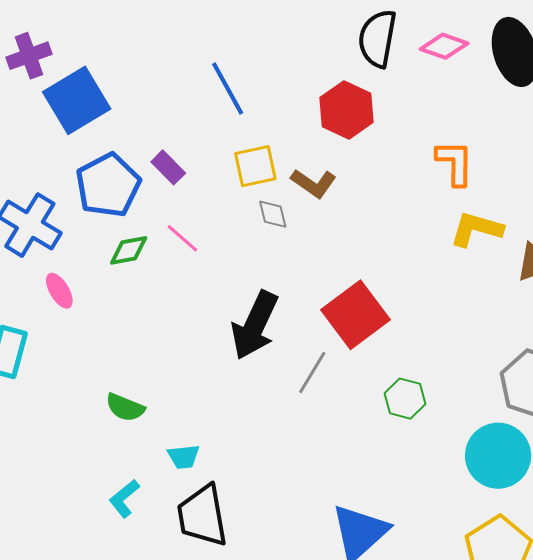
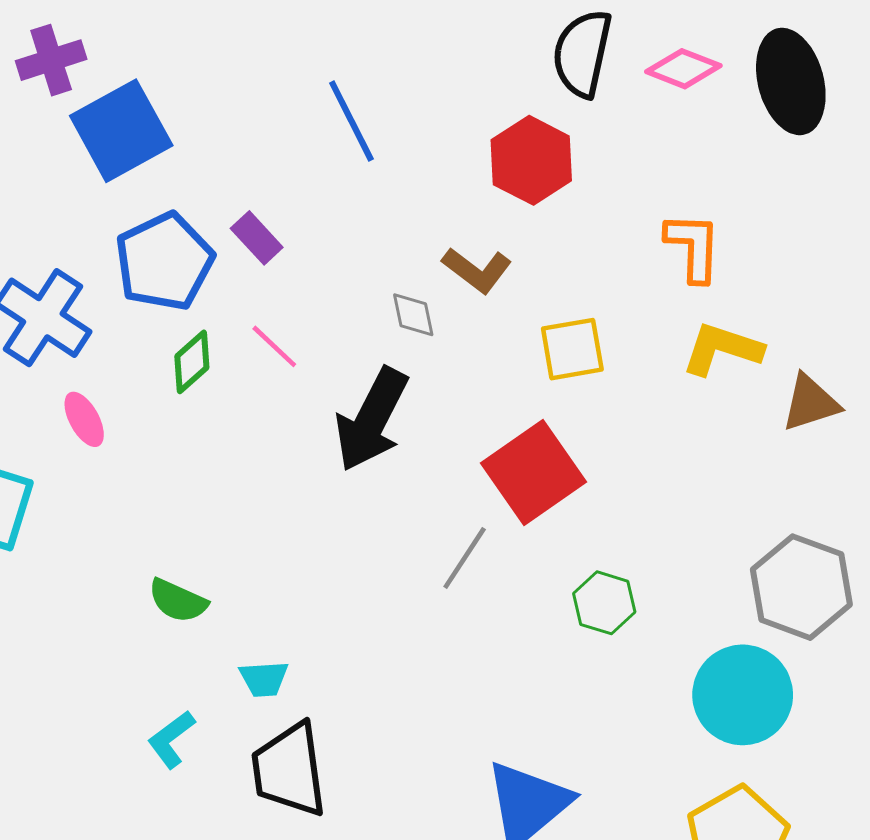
yellow square: (255, 166) -> (572, 349), moved
green diamond: (129, 250) -> (192, 362), turned -33
black arrow: (255, 325) -> (372, 420), moved

